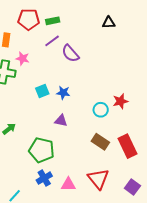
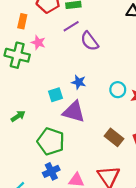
cyan square: (42, 91) -> (56, 95), moved
cyan circle: (101, 110) -> (118, 90), moved
purple triangle: (61, 121) -> (74, 112), size x1.6

